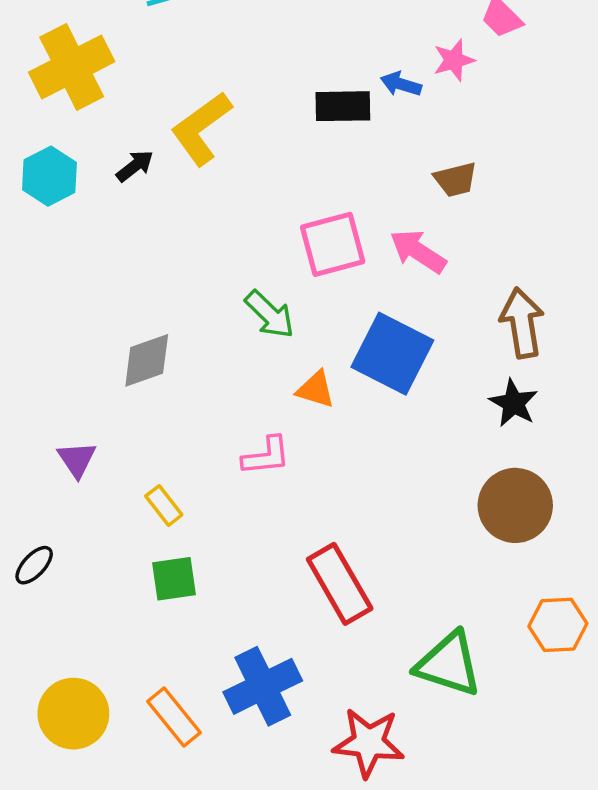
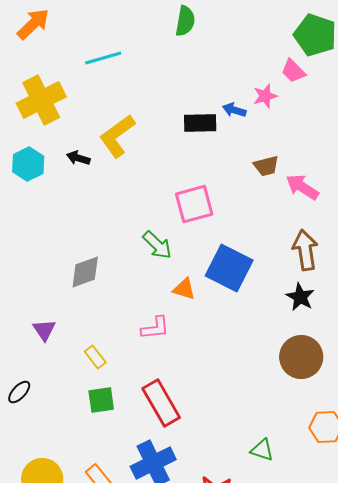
black arrow: (135, 166) -> (78, 158), turned -125
pink arrow: (418, 251) -> (302, 187), moved
red rectangle: (340, 584) -> (161, 403), moved
green triangle: (449, 664) -> (262, 450), size x0.6

